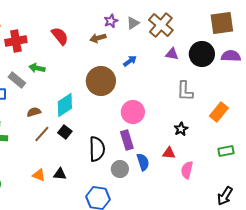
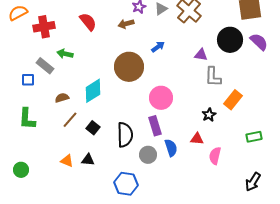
purple triangle: (172, 54) -> (201, 55), moved
purple semicircle: (231, 56) -> (259, 42), turned 42
orange rectangle: (219, 112) -> (233, 100), moved
black square: (65, 132) -> (93, 128), moved

